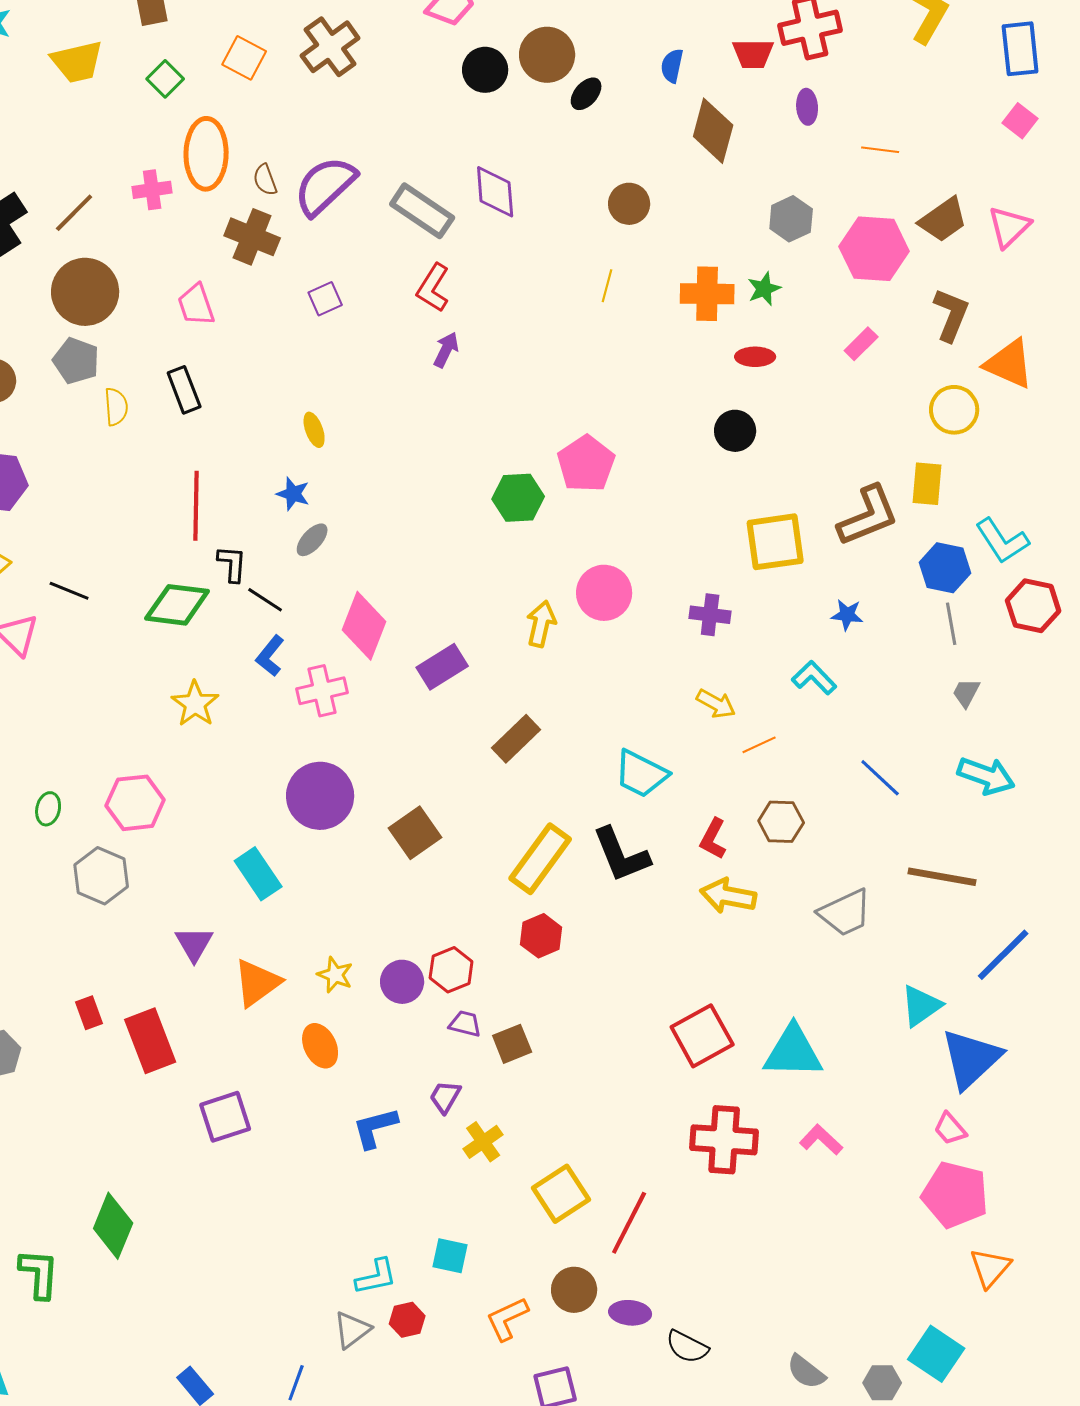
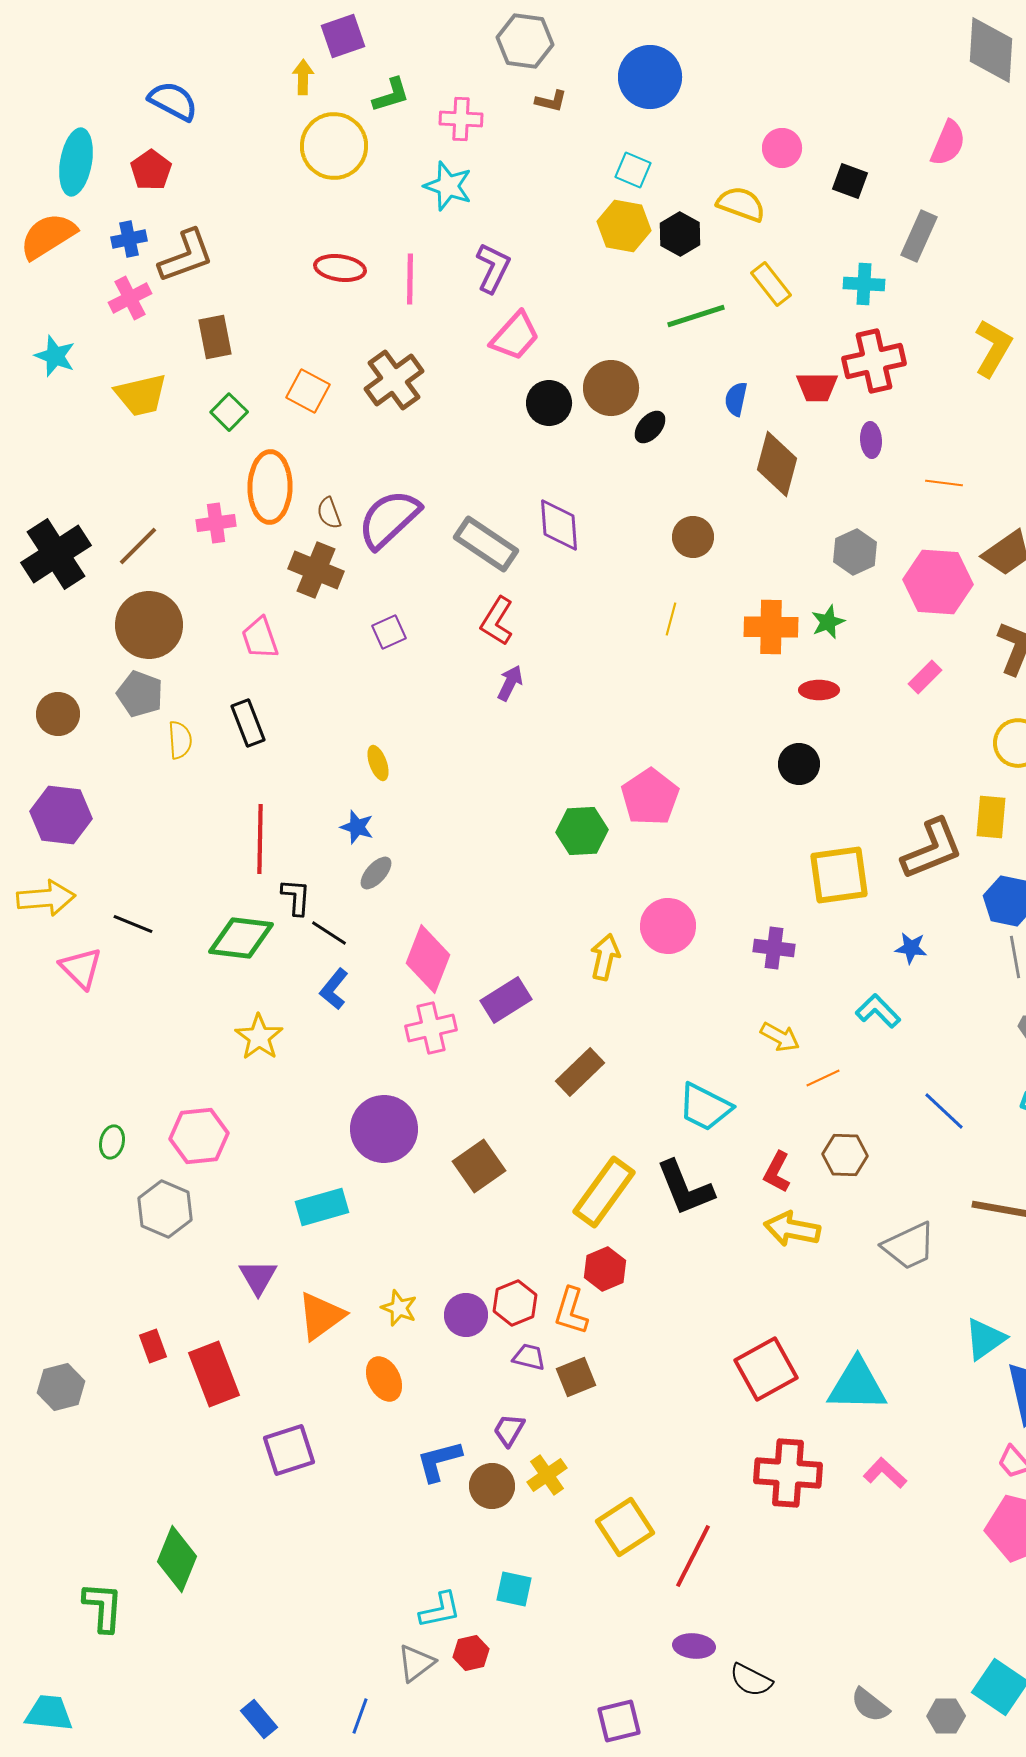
pink cross: (322, 691) -> (431, 1028), moved
cyan rectangle: (258, 874) -> (322, 1207), turned -72
brown circle: (574, 1290) -> (492, 1486), moved
orange L-shape: (507, 1319) -> (571, 1311), moved, turned -48

